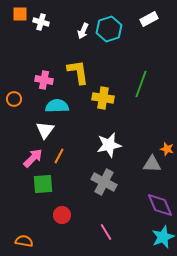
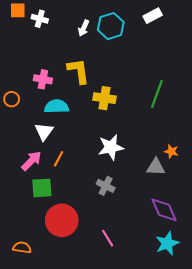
green line: (141, 84) -> (157, 94), moved
gray cross: (104, 182) -> (106, 186), size x0.7
red circle: (62, 215) -> (62, 220), size x1.8

